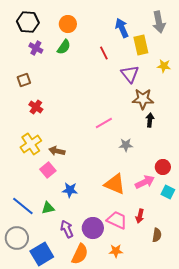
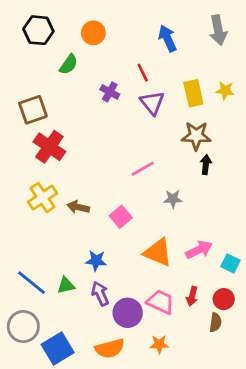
yellow rectangle: (141, 45) -> (193, 93), moved
green semicircle: (64, 47) -> (69, 64), moved
purple cross: (36, 48) -> (110, 92), moved
purple triangle: (130, 74) -> (152, 103), moved
brown square: (24, 80) -> (33, 110), size x1.5
red cross: (36, 107) -> (49, 147), size x1.6
red circle: (163, 167) -> (224, 299), moved
pink square: (48, 170) -> (121, 217), moved
purple arrow: (67, 229) -> (100, 294), moved
orange semicircle: (80, 254) -> (110, 348), turned 50

